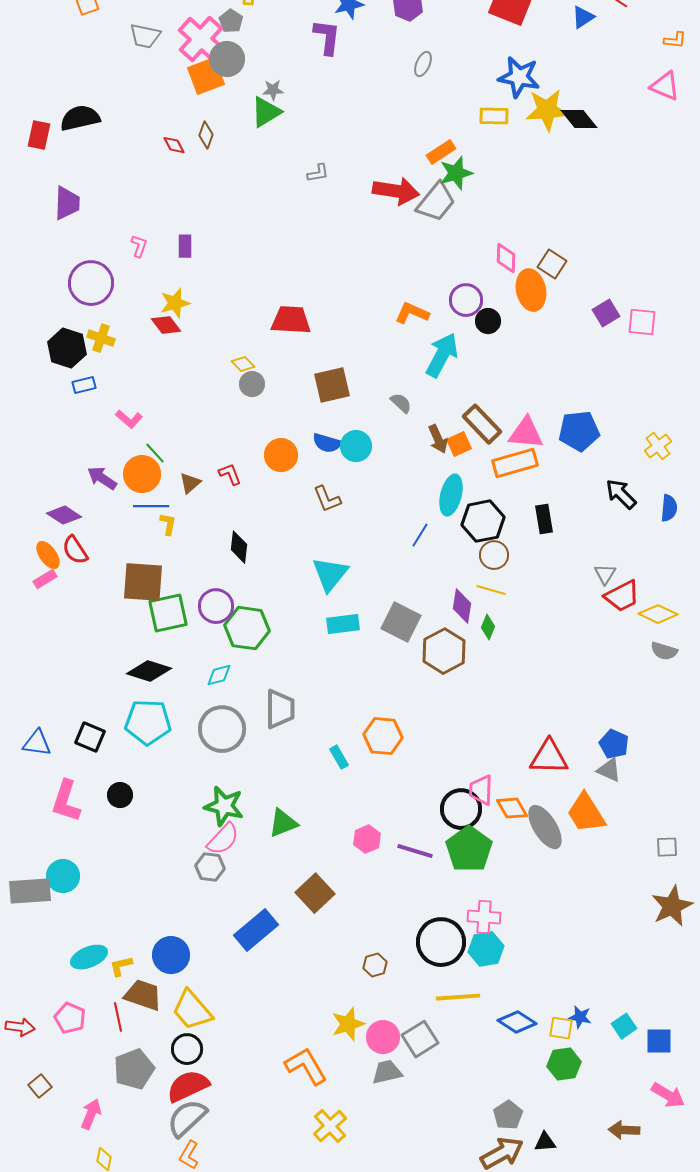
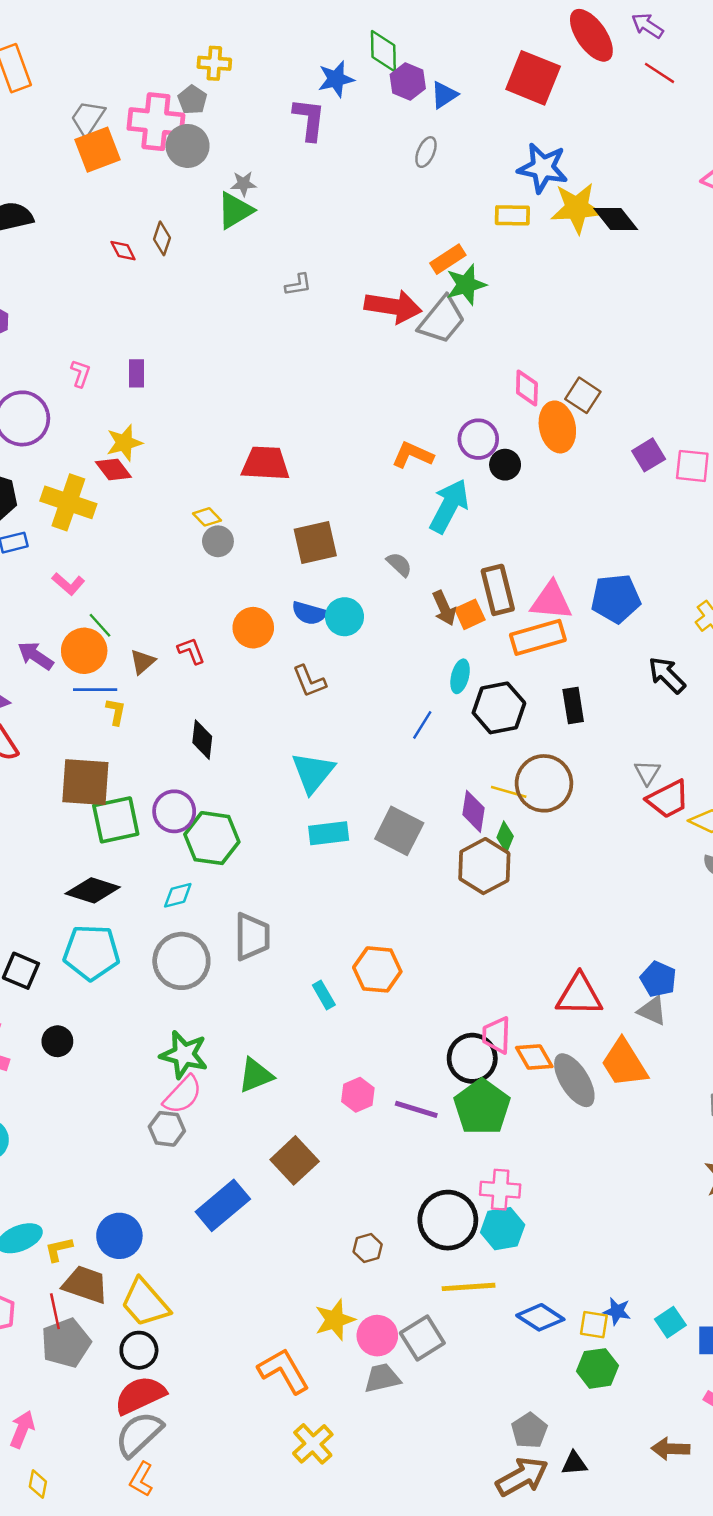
blue triangle: (583, 17) -> (444, 95), moved
gray trapezoid: (145, 36) -> (88, 118), turned 112
pink cross: (201, 39) -> (156, 122), turned -36
orange square: (206, 76) -> (98, 150), moved
yellow cross: (101, 338) -> (68, 502), moved, size x1.6
brown rectangle: (482, 424) -> (498, 590), turned 30
cyan ellipse: (451, 495) -> (460, 676), size x0.7
brown circle: (494, 555) -> (544, 783), moved, size x1.6
brown hexagon: (444, 651) -> (484, 866), moved
gray pentagon: (134, 1069) -> (66, 1343), moved

